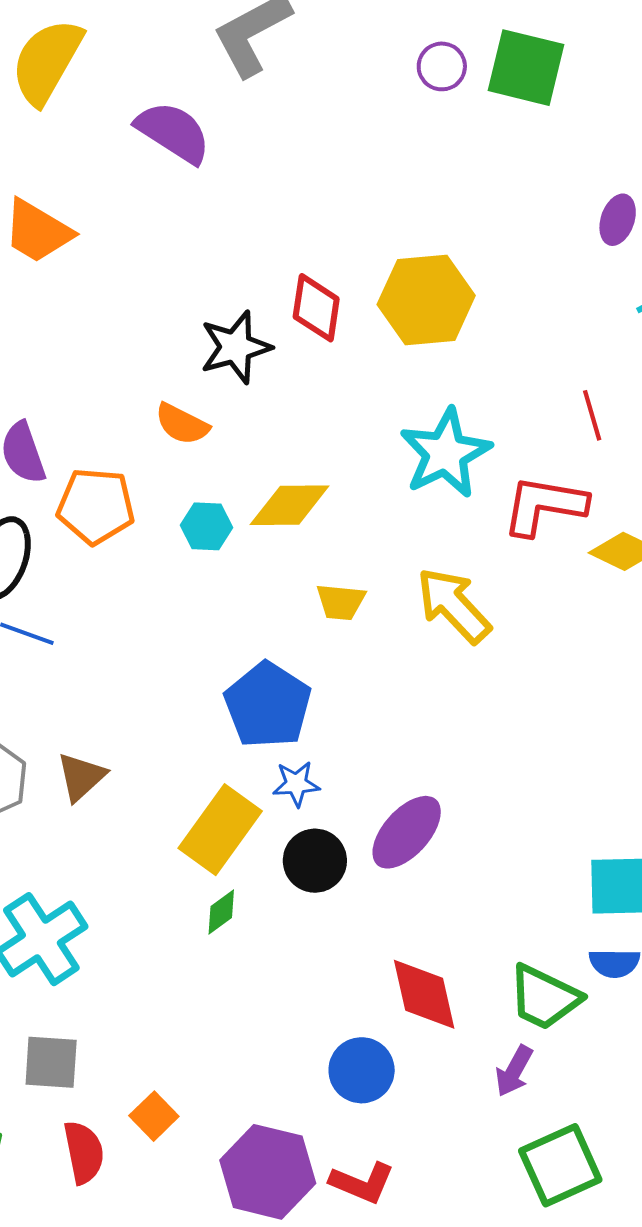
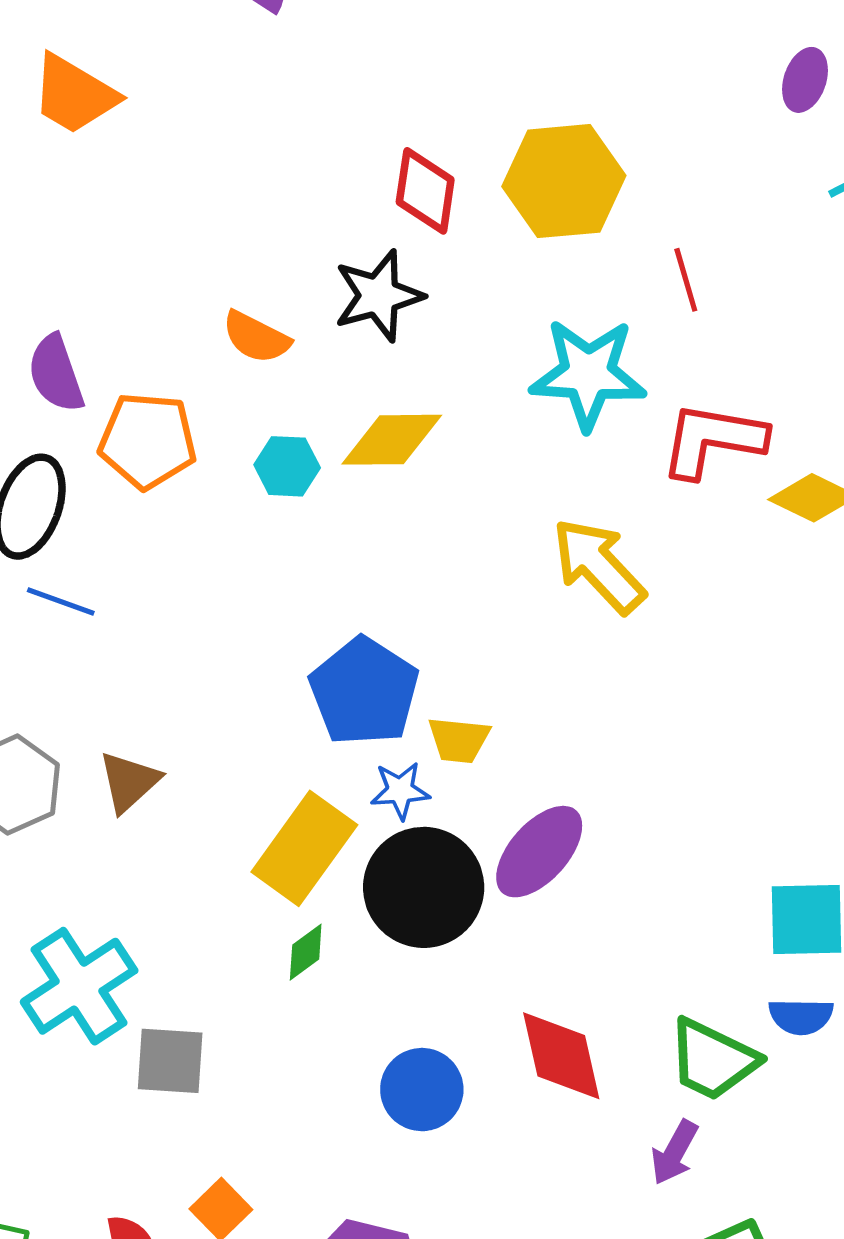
black star: (236, 347) -> (378, 296), moved
red line: (592, 415) -> (686, 280), moved
cyan star: (445, 453) -> (588, 374), turned 30
yellow trapezoid: (341, 602) -> (459, 740), moved
black circle: (315, 861) -> (424, 887), size x1.5
gray square: (51, 1062) -> (170, 1061), moved
blue circle: (362, 1070) -> (422, 1090), moved

